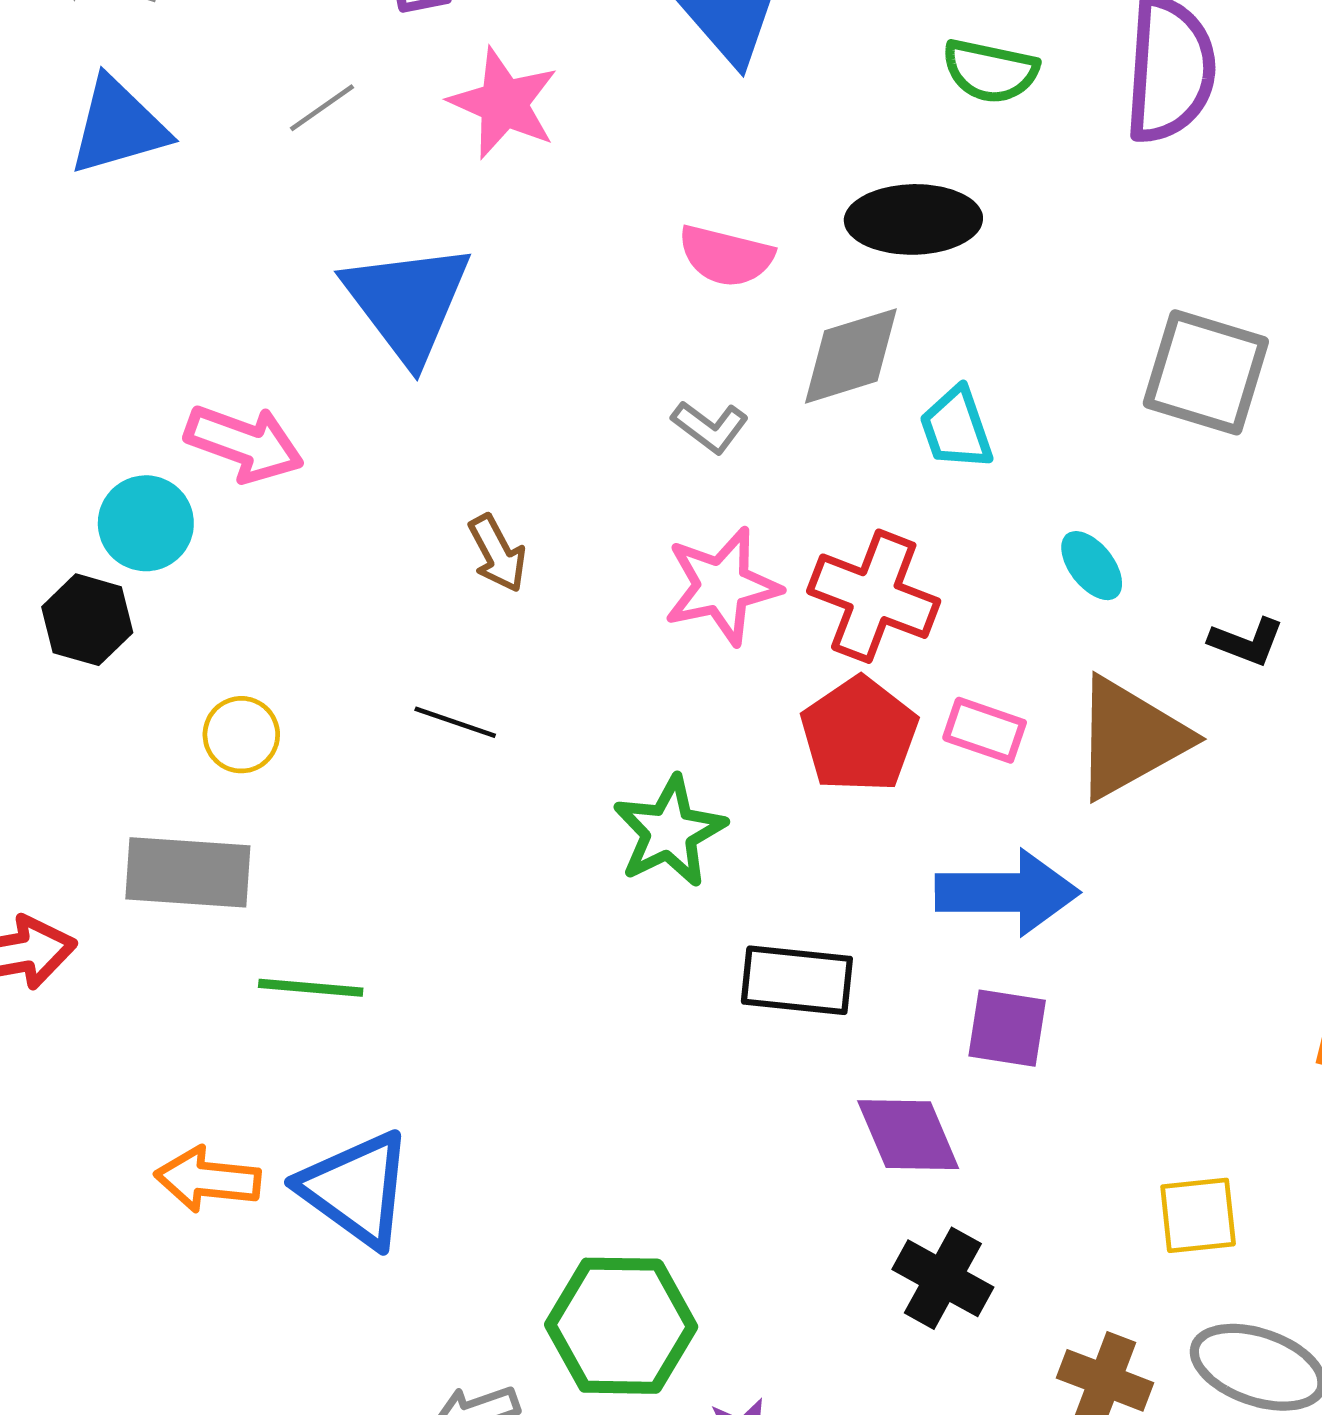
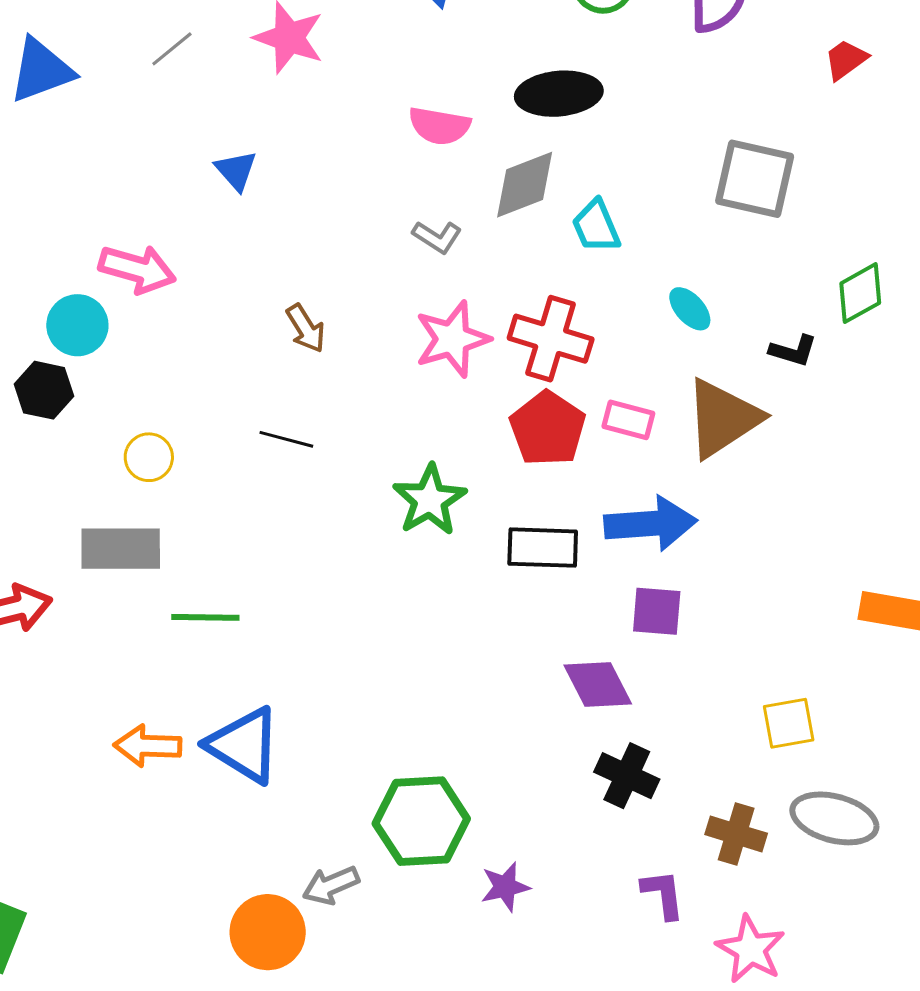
blue triangle: (407, 302) -> (236, 170), size x0.5
black rectangle: (797, 980) -> (543, 548), moved

